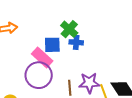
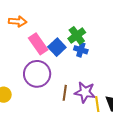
blue square: (52, 45) -> (57, 47), turned 36
pink rectangle: (42, 57) -> (38, 44), moved

